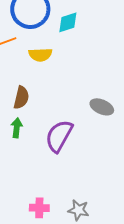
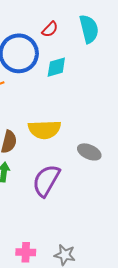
yellow semicircle: (40, 55) -> (44, 130), moved, size x1.4

